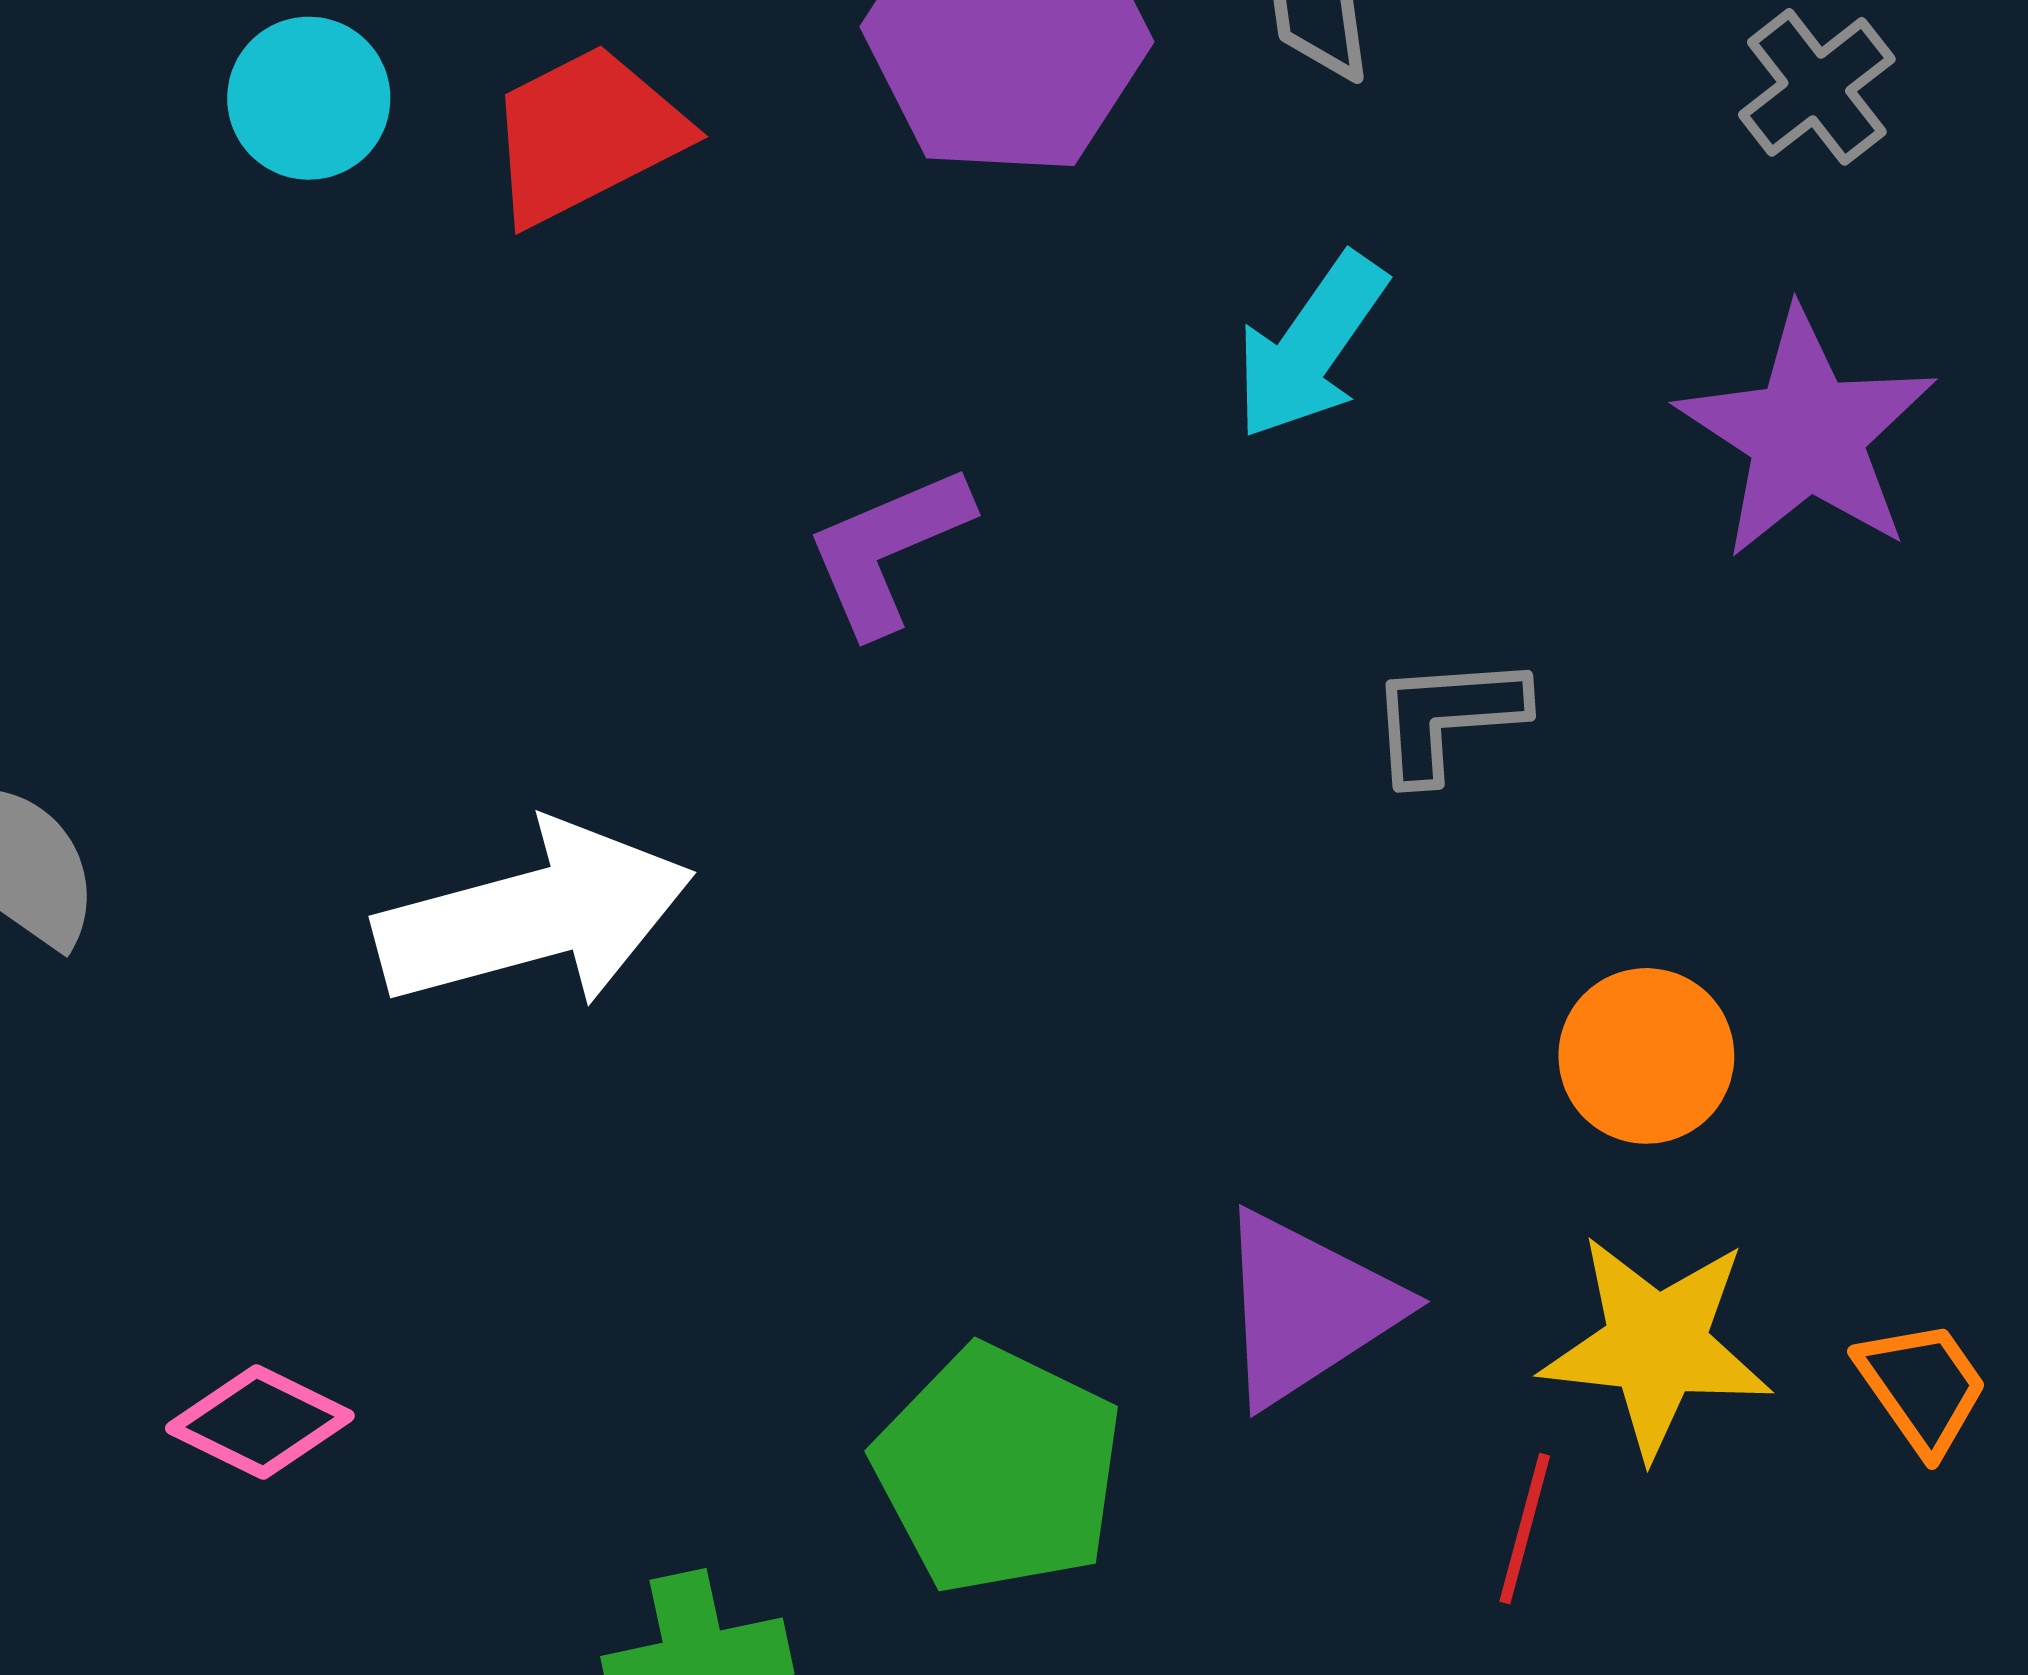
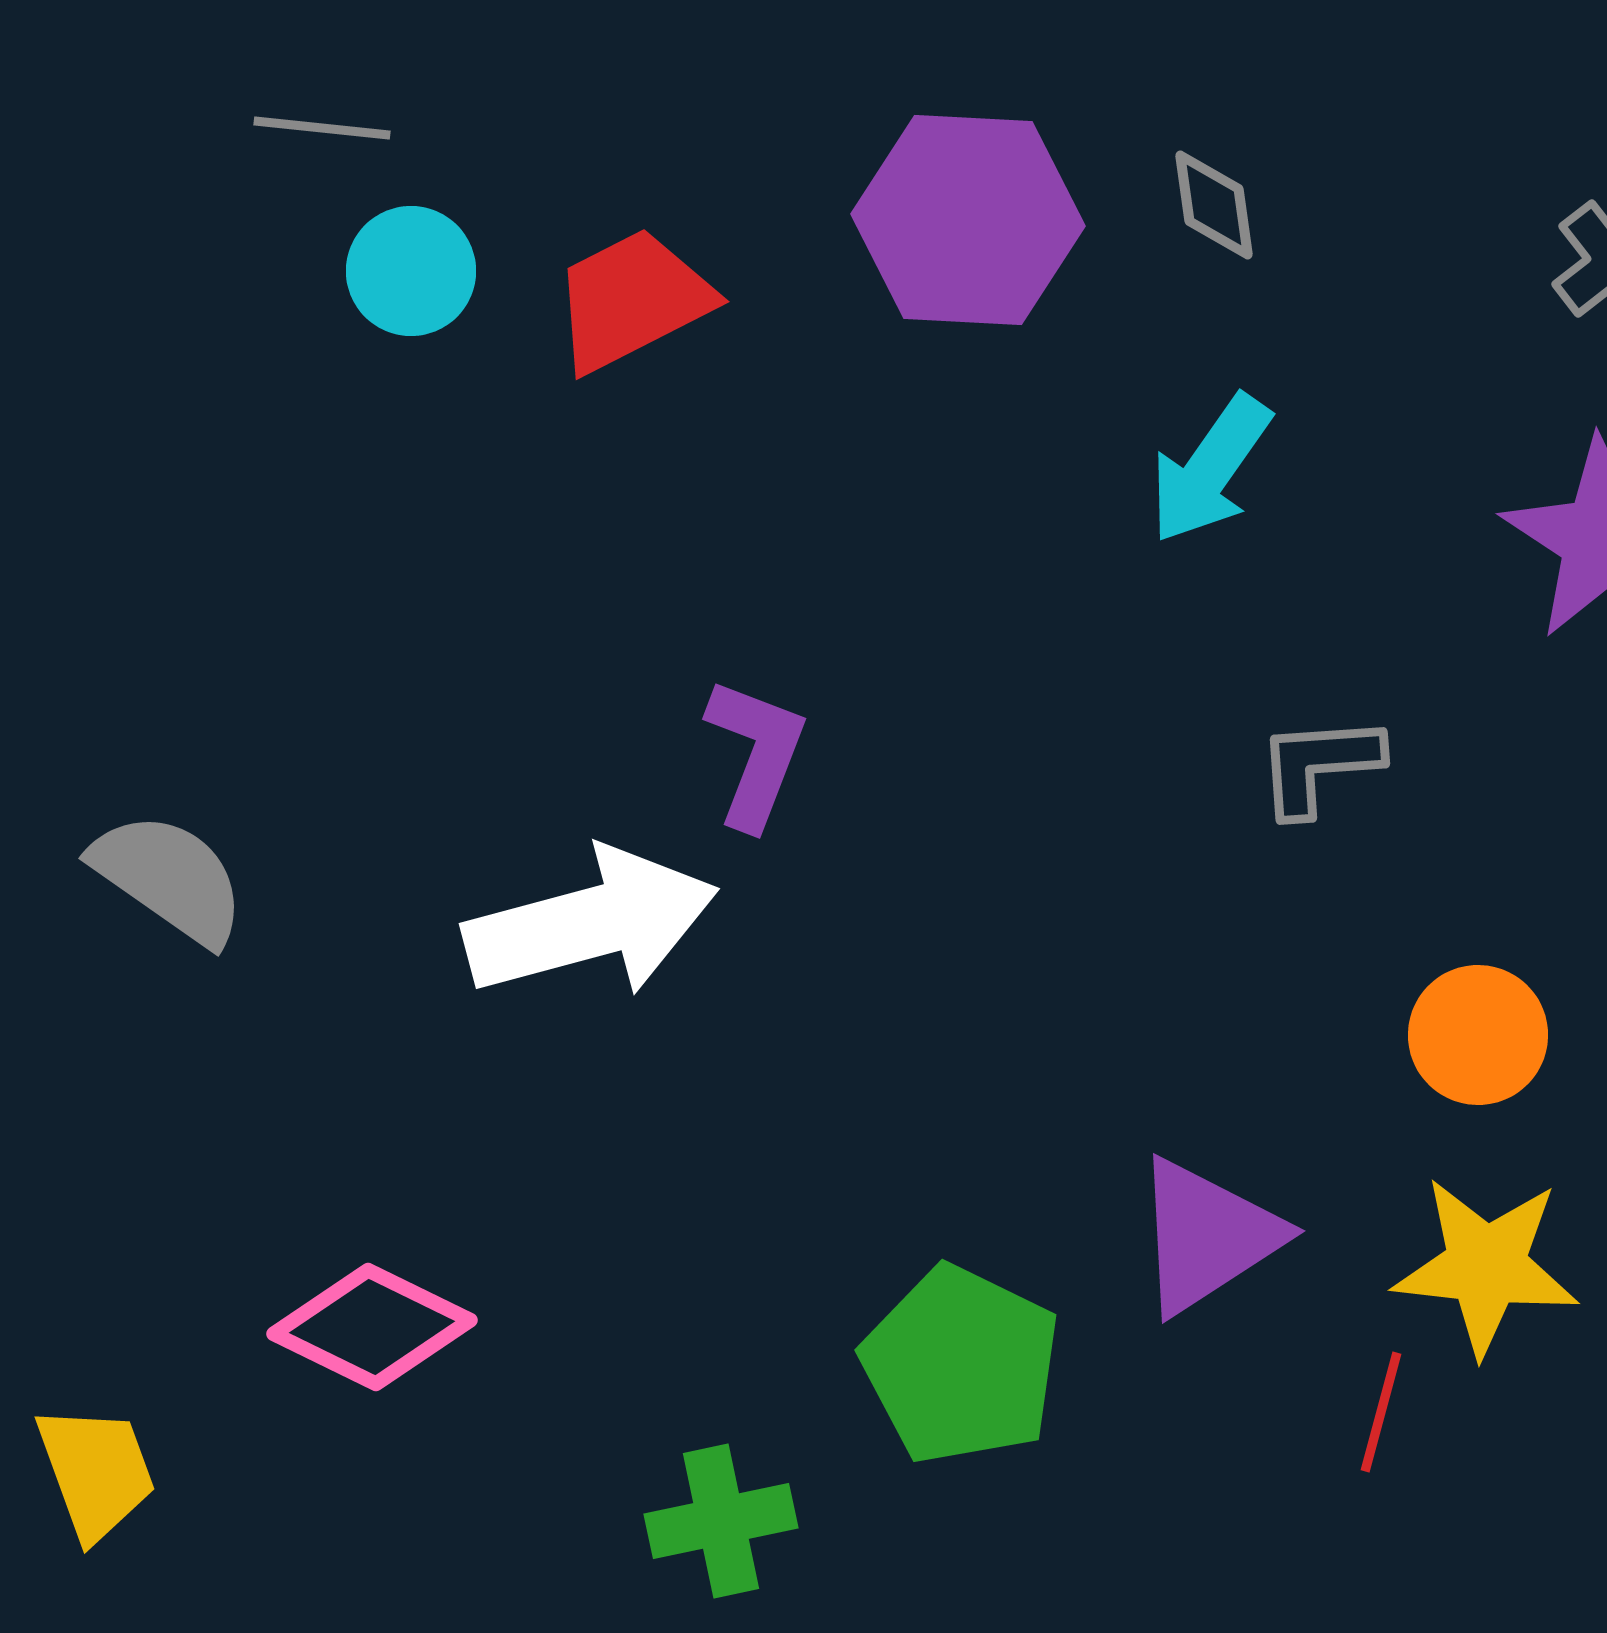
purple L-shape: (888, 549) -> (756, 753), moved, turned 134
pink diamond: (260, 1422) -> (372, 1327), size x1.4

